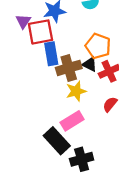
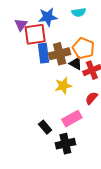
brown cross: (69, 68) -> (60, 54), moved
pink rectangle: (72, 121) -> (72, 119), moved
black rectangle: (57, 141) -> (45, 127), size x0.6

